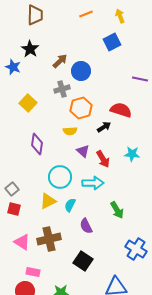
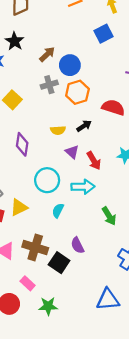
orange hexagon: (81, 108) -> (77, 92), moved
black arrow: (104, 127) -> (84, 126), moved
yellow triangle: (48, 201) -> (19, 207), moved
purple semicircle: (86, 226) -> (77, 245), moved
brown cross: (49, 239) -> (35, 247), turned 30
black square: (83, 261) -> (59, 263), moved
pink rectangle: (33, 272) -> (28, 283), moved, turned 32

